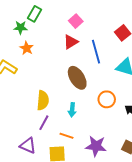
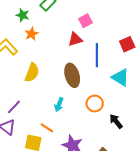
green star: (21, 27) -> (23, 15), moved
yellow semicircle: (43, 100) -> (32, 73), moved
purple line: (44, 123) -> (14, 107), moved

